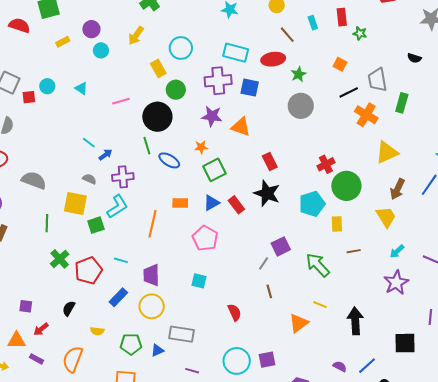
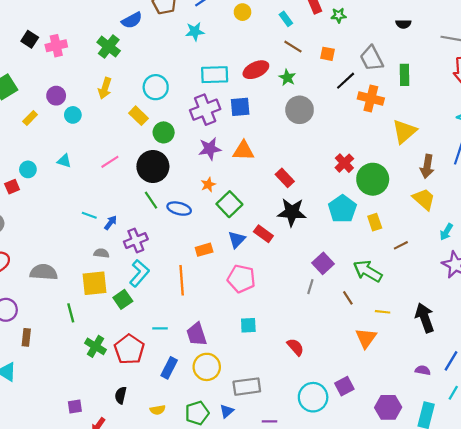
brown line: (287, 35) -> (293, 47), moved
brown line: (269, 291) -> (348, 298), moved

